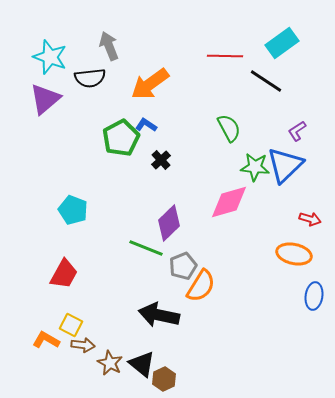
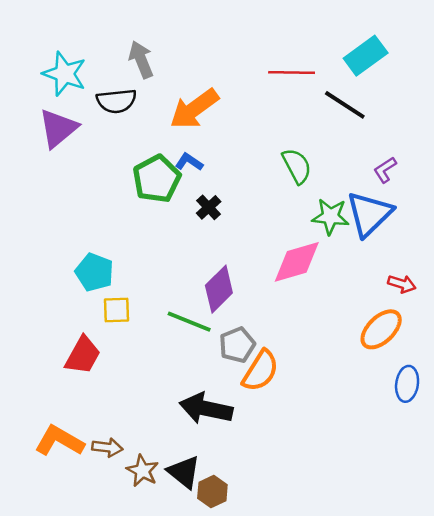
orange ellipse: (294, 254) -> (381, 329), turned -56
yellow square: (71, 325) -> (116, 310), moved, turned -30
orange L-shape: (46, 340) -> (59, 441), size x1.4

